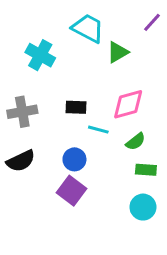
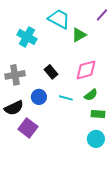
black rectangle: (76, 107) -> (51, 72), turned 48
cyan line: (98, 130) -> (66, 98), moved
blue circle: (74, 159) -> (39, 97), moved
purple square: (71, 191) -> (28, 128), moved

